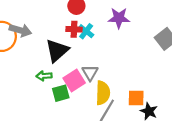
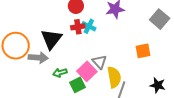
gray arrow: (20, 30) -> (38, 58), moved
black triangle: (57, 51) -> (51, 39), moved
orange square: (136, 98) -> (143, 51), moved

